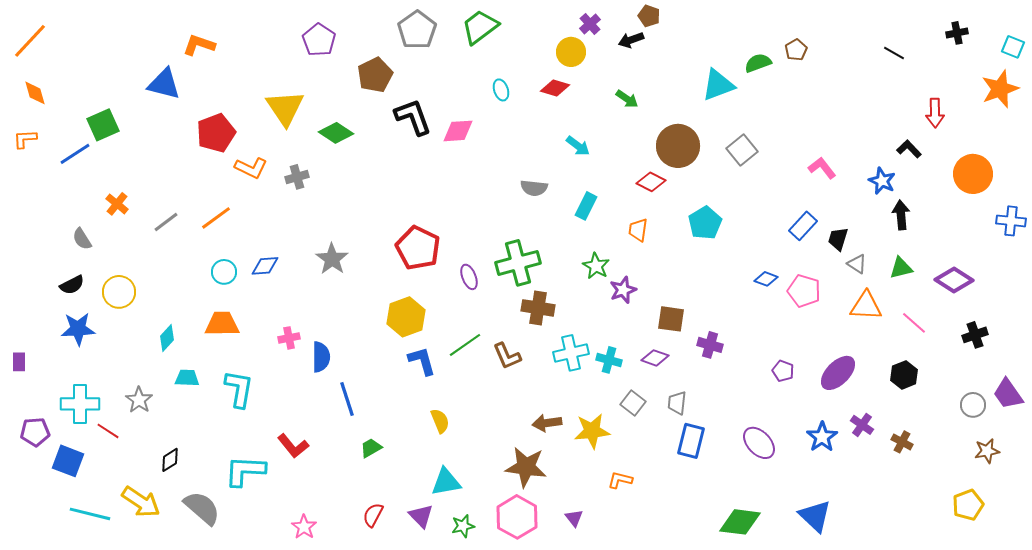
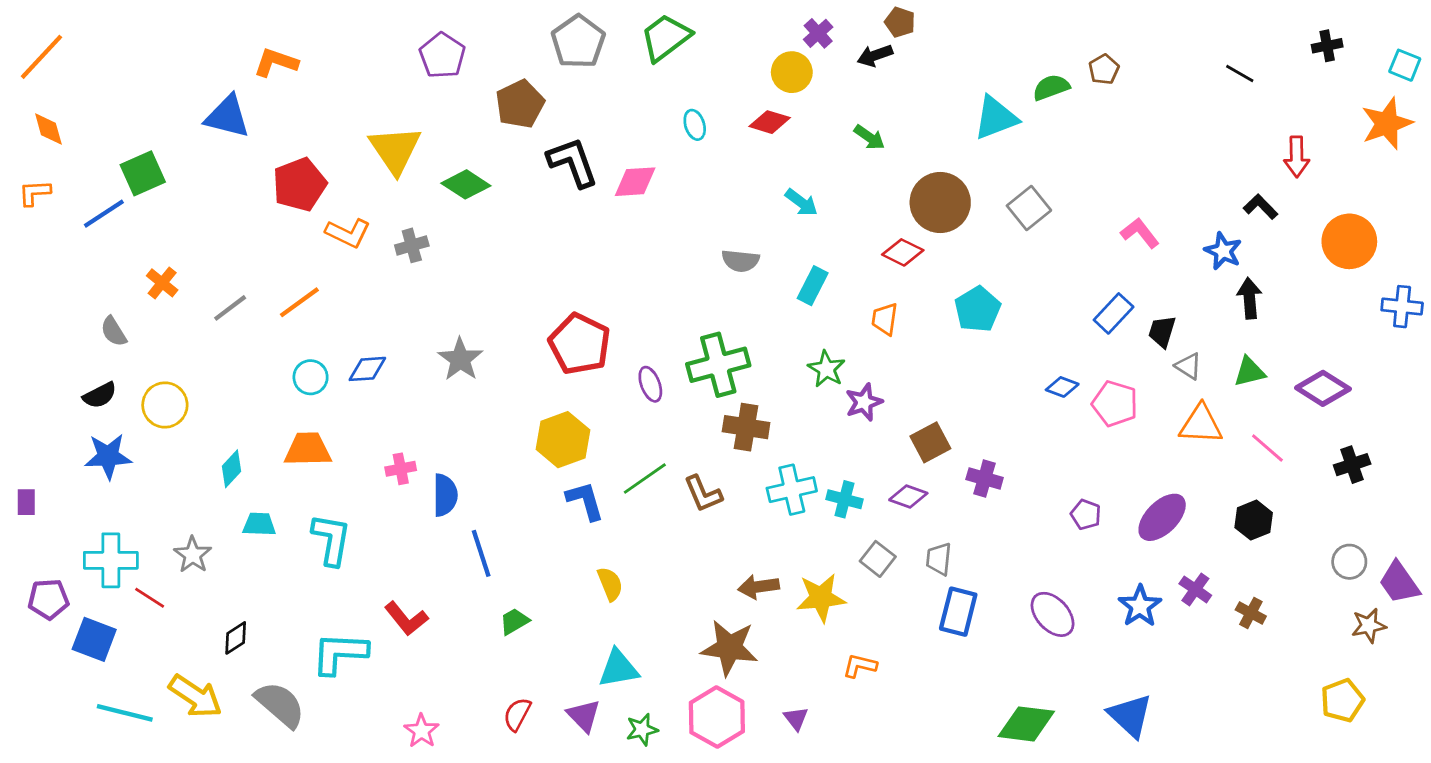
brown square: (671, 319) -> (930, 442), turned -36
purple trapezoid: (1008, 394) -> (1399, 583), moved

